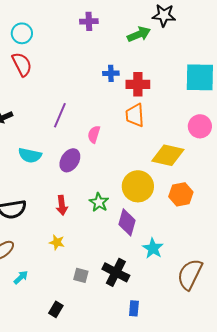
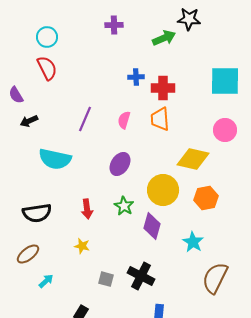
pink semicircle: (94, 134) -> (124, 120), moved
cyan semicircle: (30, 155) -> (55, 159), size x1.4
purple ellipse: (70, 160) -> (120, 164), moved
cyan star: (153, 248) -> (193, 242), moved

